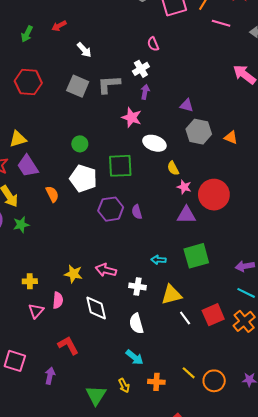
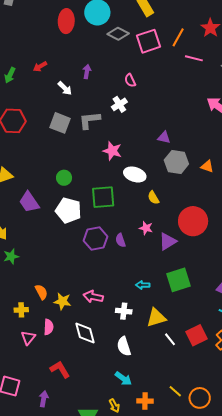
purple arrow: (145, 92) -> (87, 72), moved
purple trapezoid: (28, 166) -> (29, 202), moved
pink star: (184, 187) -> (146, 228), moved
orange semicircle: (52, 194) -> (41, 292), moved
purple triangle: (186, 215) -> (168, 241), turned -30

